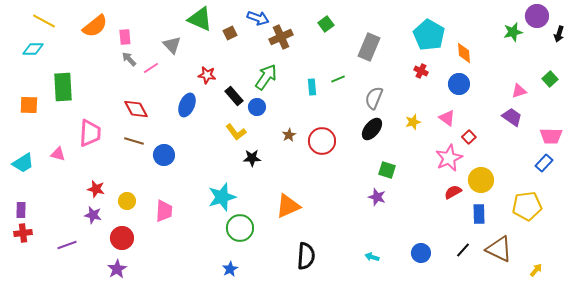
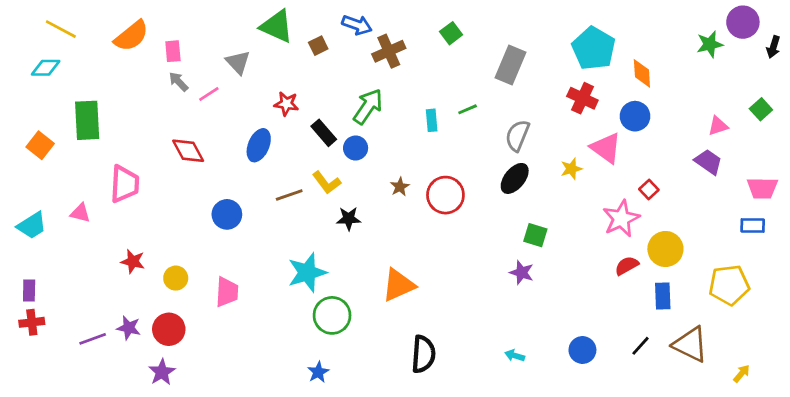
red cross: (421, 71) -> (582, 98), size x1.5
orange square: (29, 105) -> (40, 145), turned 36
pink triangle: (447, 118) -> (606, 148), moved, size x1.4
brown line: (134, 141) -> (289, 195), moved, turned -36
blue rectangle: (544, 163) -> (753, 225), turned 48
purple star: (93, 215) -> (129, 328), moved

